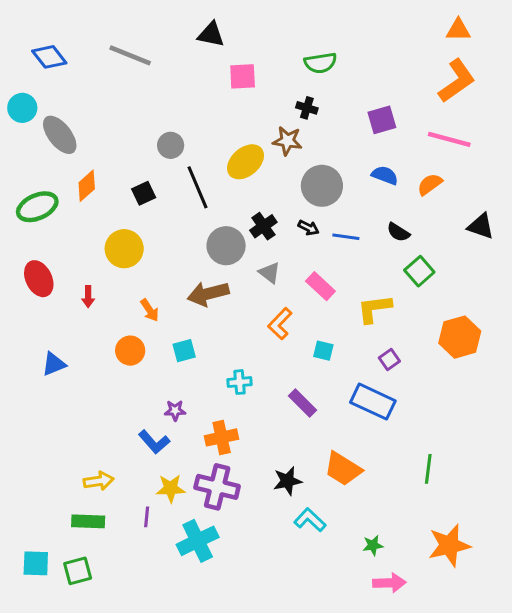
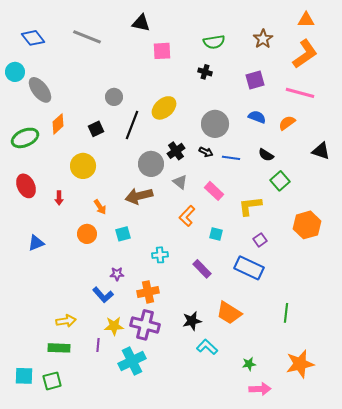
brown star: (287, 141) -> (263, 39), moved, turned 30
black line: (198, 187) -> (132, 125), turned 44

